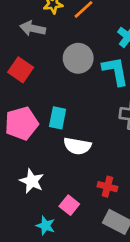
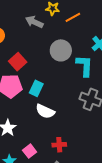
red square: (21, 70) -> (18, 62), moved
red cross: (107, 187) -> (59, 145), turned -32

